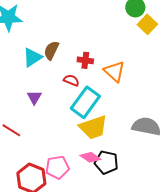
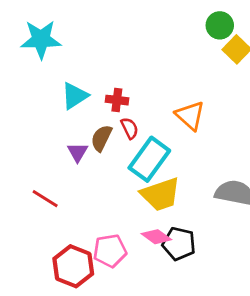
brown semicircle: (51, 50) -> (101, 138), moved
red cross: (85, 60) -> (117, 100), moved
red semicircle: (71, 80) -> (130, 128), turned 42

